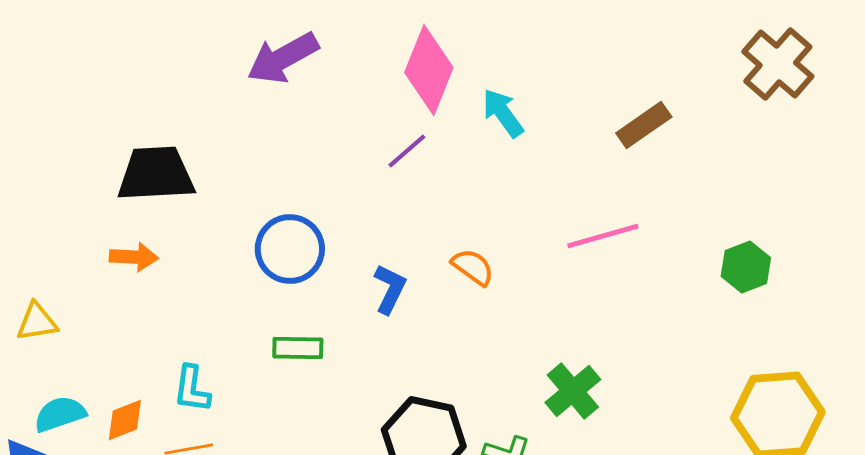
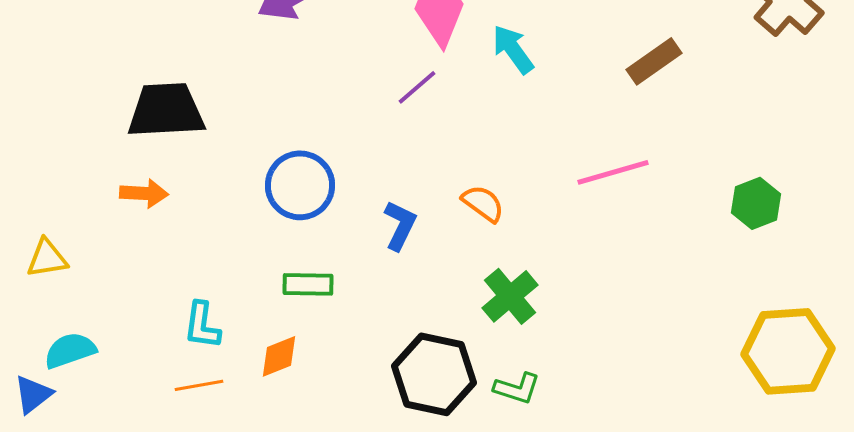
green cross: (573, 391) -> (510, 296), moved
orange diamond: (125, 420) -> (279, 356), moved

